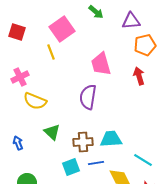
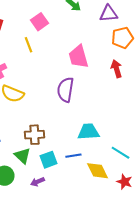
pink square: (62, 29) -> (39, 22), size x0.7
green triangle: (52, 132) -> (22, 156), moved
brown cross: (83, 142) -> (34, 135), moved

